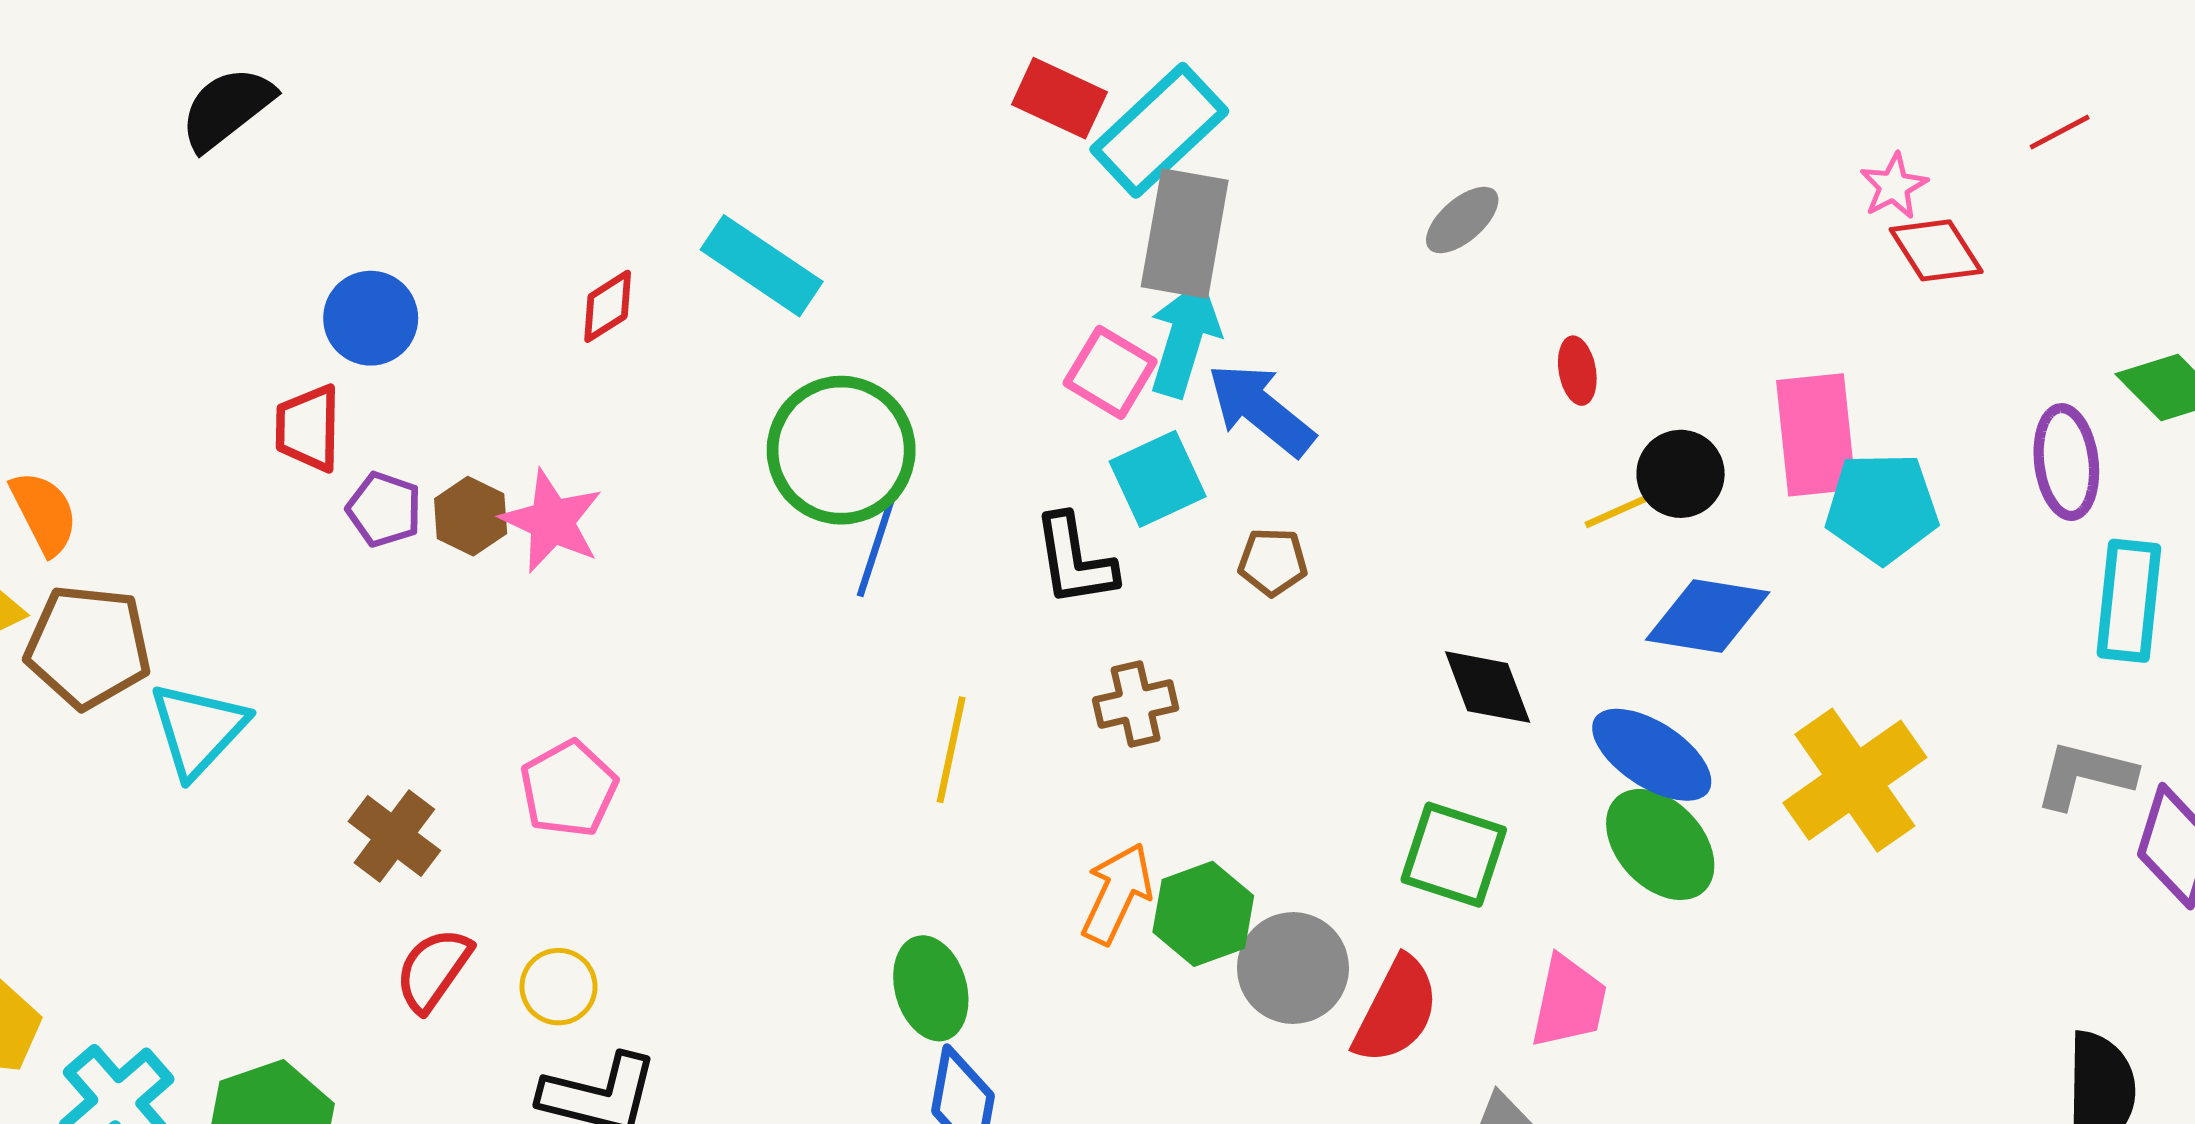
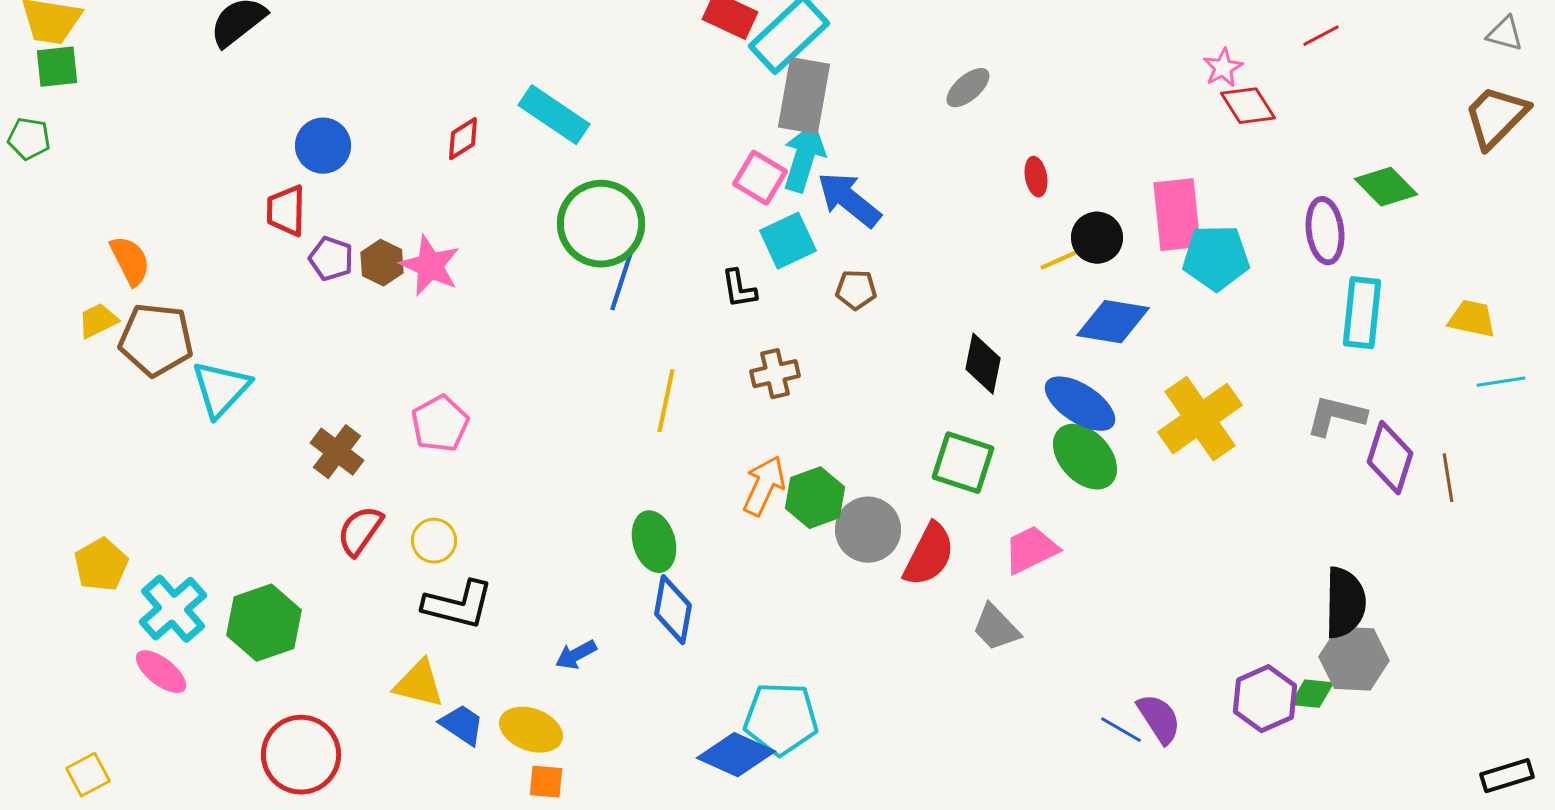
black L-shape: (1075, 560) -> (739, 289), size x0.7
black diamond: (1488, 687) -> (983, 364), turned 32
pink trapezoid: (1569, 1002) -> (1031, 550), turned -128

